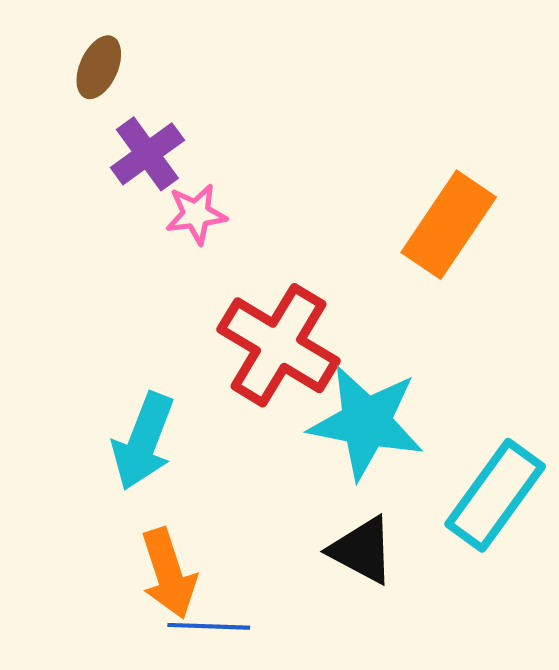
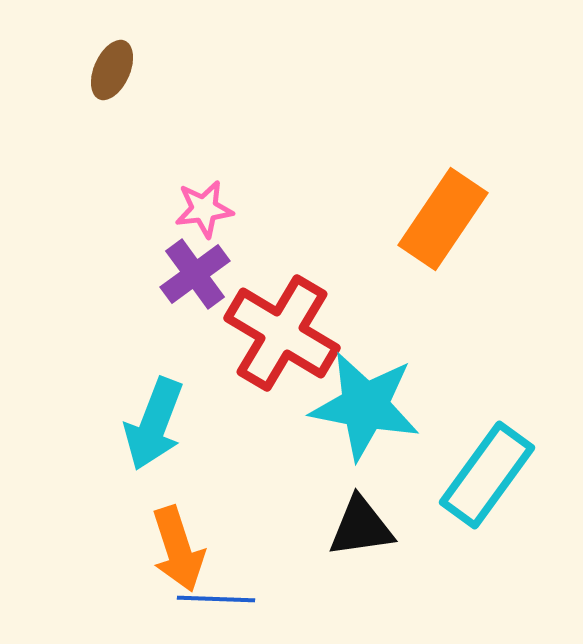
purple cross: (147, 154) -> (195, 274), moved
black triangle: (362, 550) -> (361, 527), turned -36

